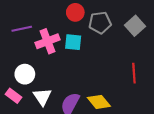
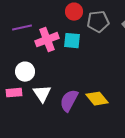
pink rectangle: (13, 96) -> (14, 93), turned -42

